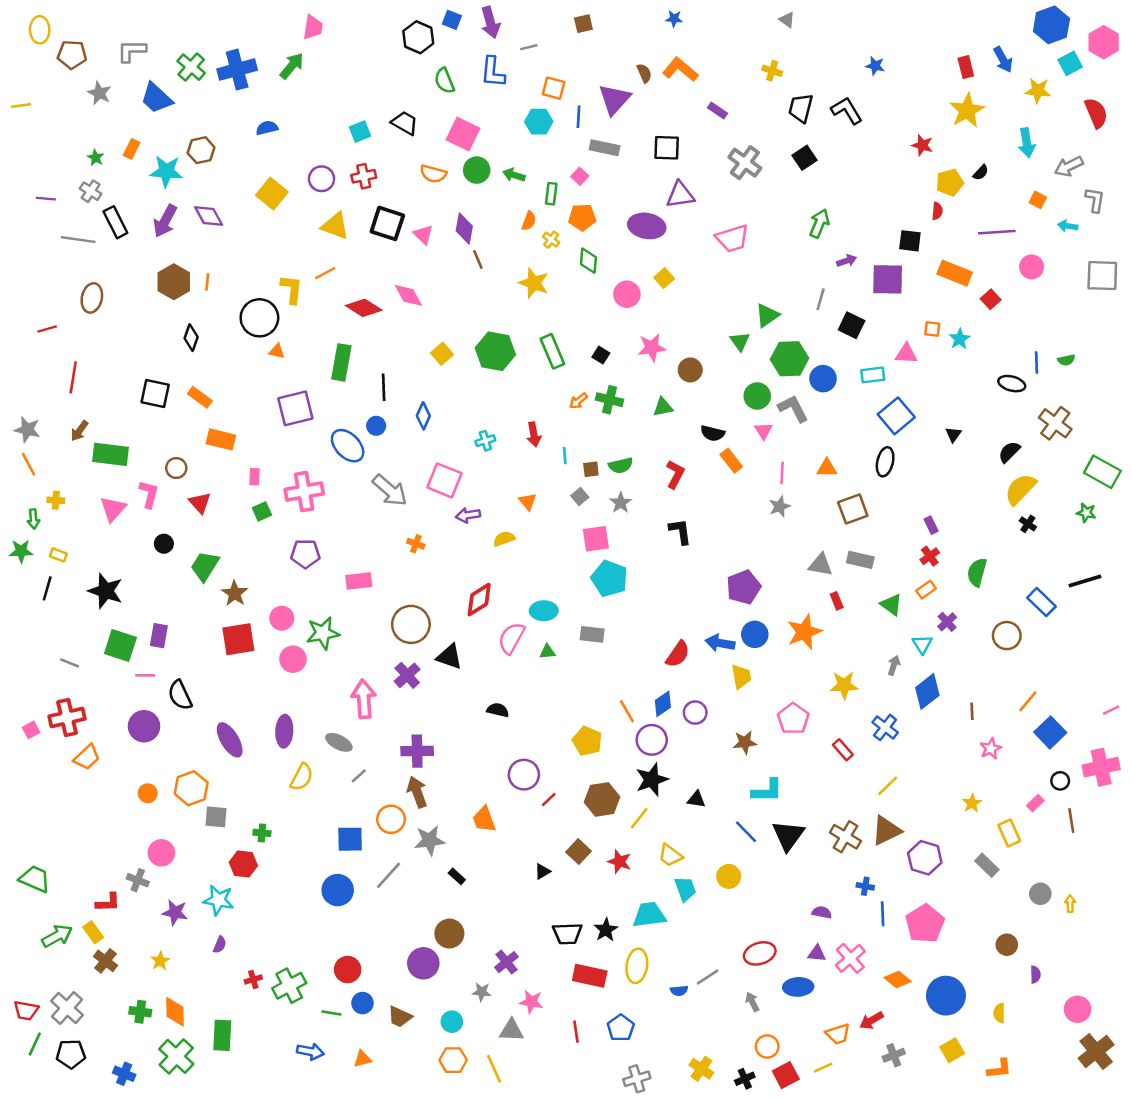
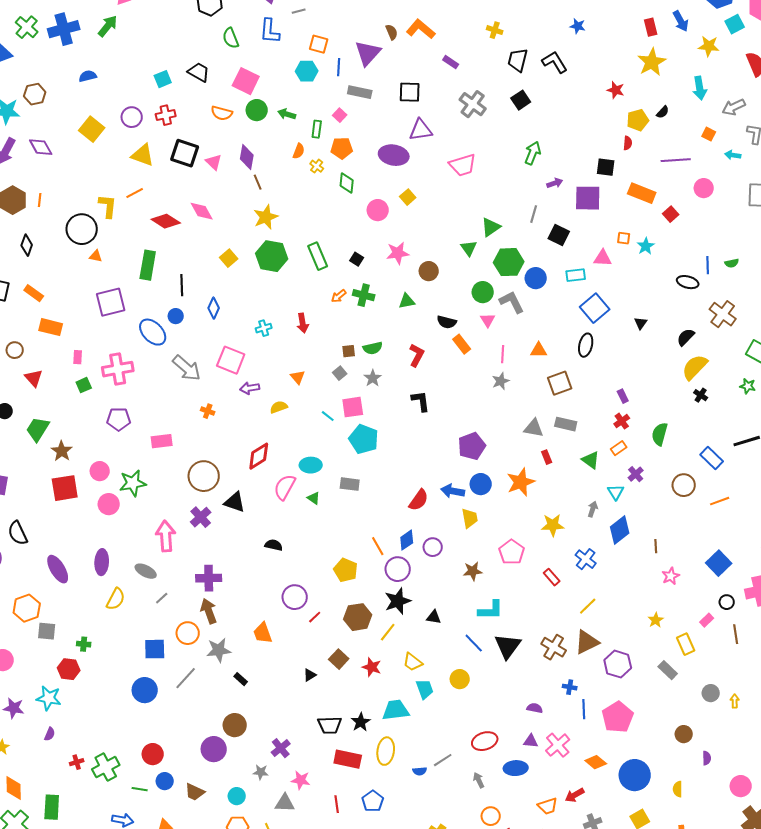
yellow star: (534, 283) -> (266, 217), moved, turned 30
cyan line: (565, 456) -> (328, 416), moved, turned -48
green triangle: (547, 652) -> (314, 498), turned 40
orange line: (1028, 701) -> (720, 501), moved, turned 30

